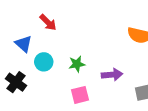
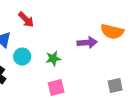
purple arrow: (112, 75) -> (87, 43), moved

